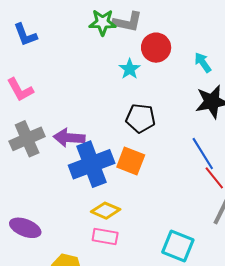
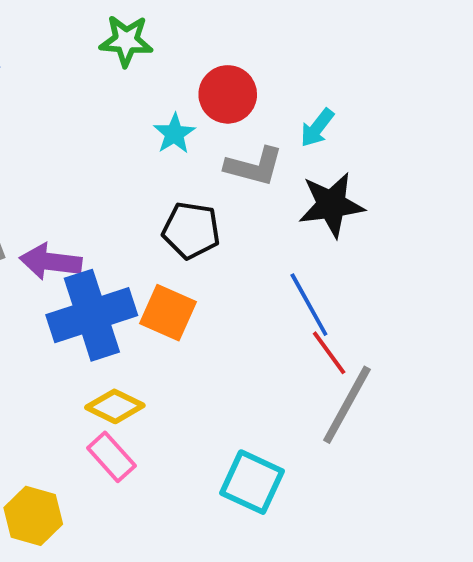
gray L-shape: (128, 22) -> (254, 166), moved
cyan arrow: (203, 63) -> (317, 128), turned -110
pink rectangle: (105, 237) -> (111, 457), turned 35

